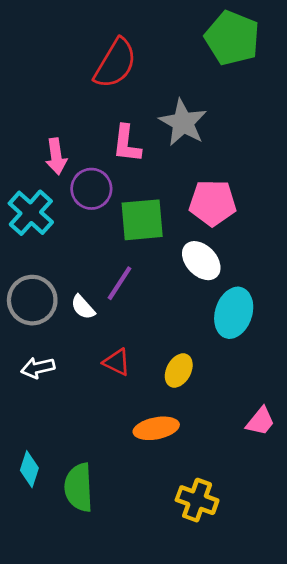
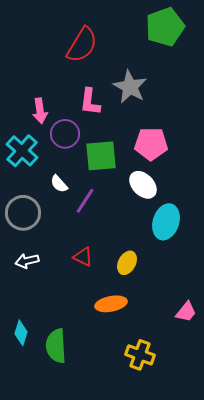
green pentagon: (232, 38) -> (165, 27), turned 30
white semicircle: (83, 307) -> (59, 184), moved
pink trapezoid: (260, 421) -> (186, 312), moved

